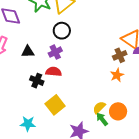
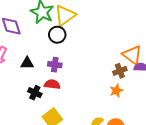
black circle: (62, 31) -> (57, 35), moved
purple cross: (55, 52) -> (55, 65), turned 32

